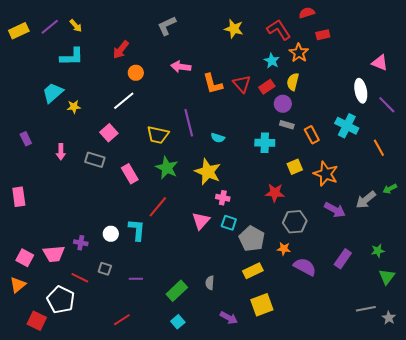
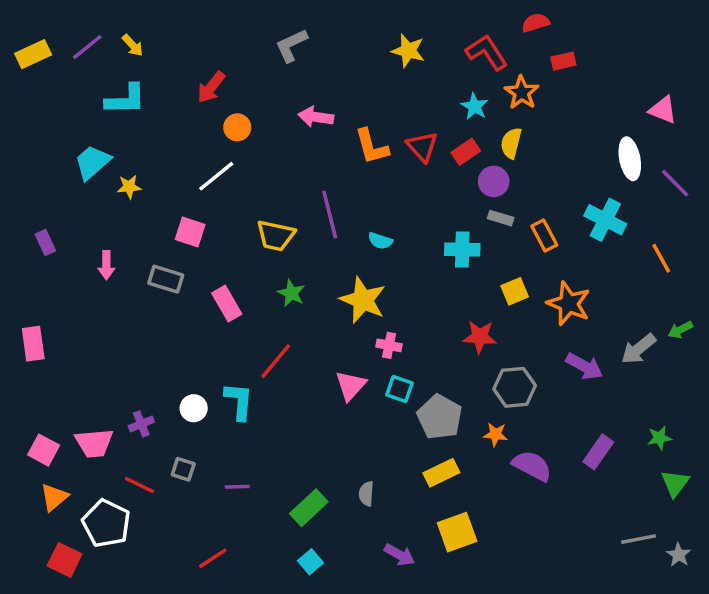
pink square: (109, 133) -> (190, 232), turned -30
green star: (167, 168) -> (291, 293), size x0.7
purple cross: (81, 243) -> (141, 424), turned -32
orange triangle: (18, 285) -> (54, 497), moved

